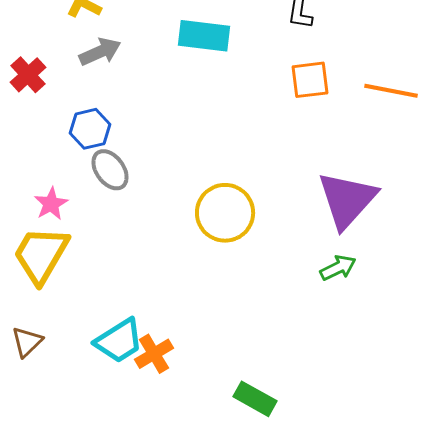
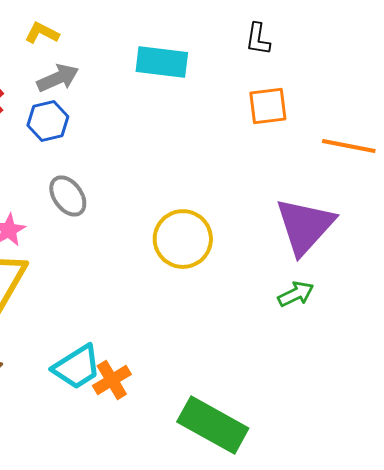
orange line: (391, 91) -> (349, 146), moved
blue hexagon: (90, 129) -> (48, 121), moved
green rectangle: (255, 399) -> (213, 425), size x1.6

